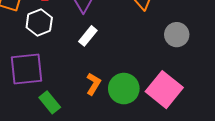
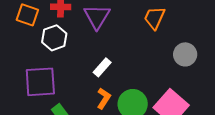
white rectangle: (88, 36) -> (102, 67), moved

